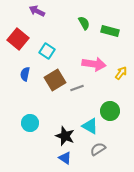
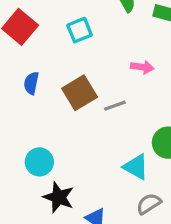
cyan square: (47, 51) -> (80, 30), moved, turned 35
pink arrow: (94, 64) -> (142, 67), size x0.6
black star: (65, 136) -> (59, 197), moved

